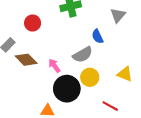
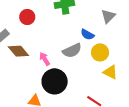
blue semicircle: (97, 36) -> (87, 35), turned -40
yellow circle: (90, 77) -> (100, 52), moved

